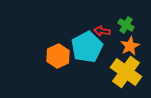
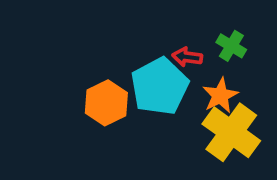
orange star: (130, 46) -> (220, 96), moved

